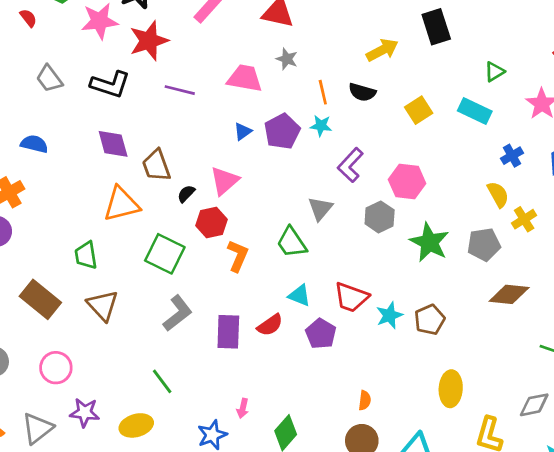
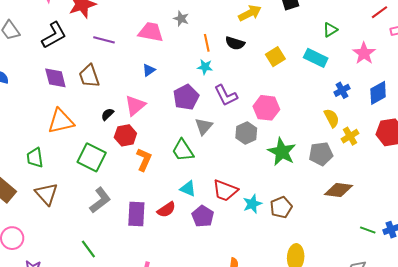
black L-shape: (110, 84) -> (54, 35), turned -48
purple pentagon: (282, 131) -> (186, 97), moved
brown trapezoid: (156, 165) -> (89, 76), moved
purple L-shape: (350, 165) -> (226, 95), turned -70

